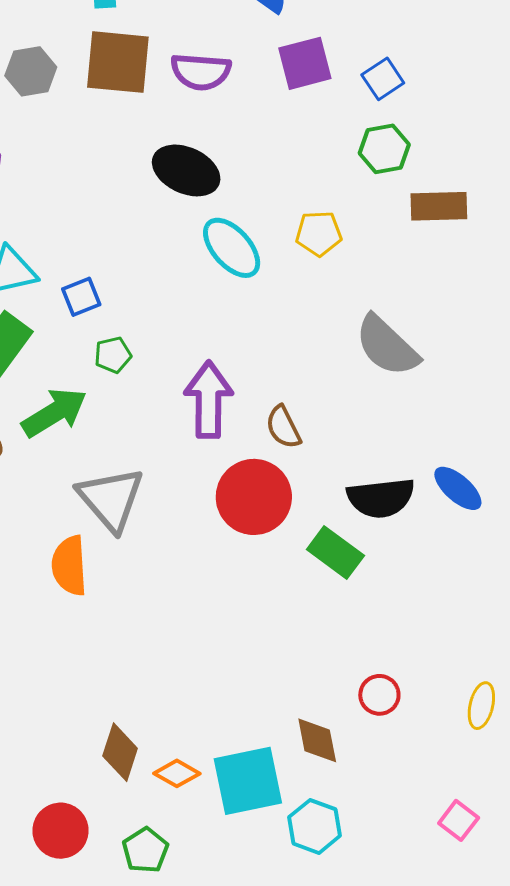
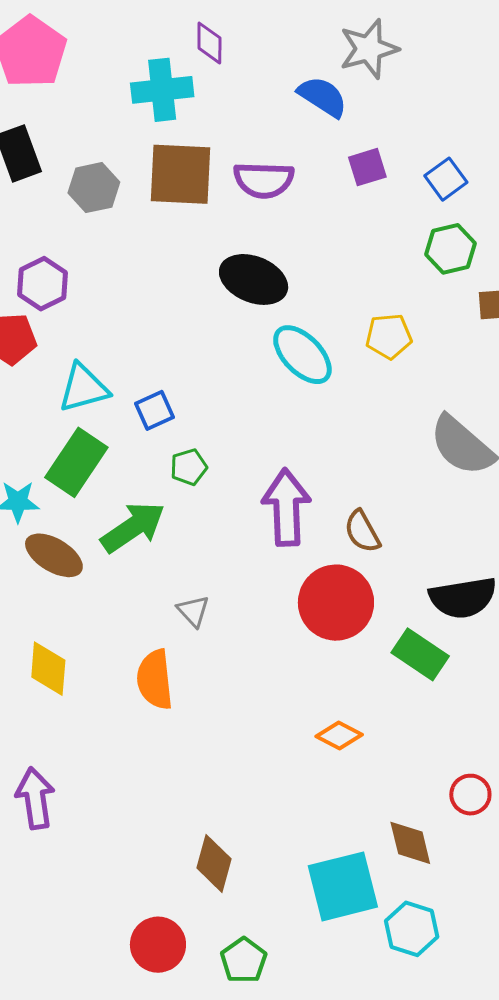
purple square: (305, 63) -> (367, 167), size x0.7
gray triangle: (111, 499) -> (193, 611), size x0.5
orange diamond: (177, 773) -> (339, 736), moved

